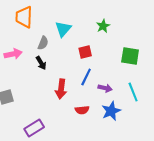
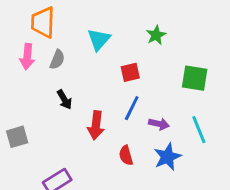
gray semicircle: (43, 43) -> (57, 59), moved
pink arrow: (13, 54) -> (27, 57), moved, turned 108
black arrow: (41, 63) -> (64, 100), moved
red semicircle: (82, 110) -> (126, 155), turned 80

